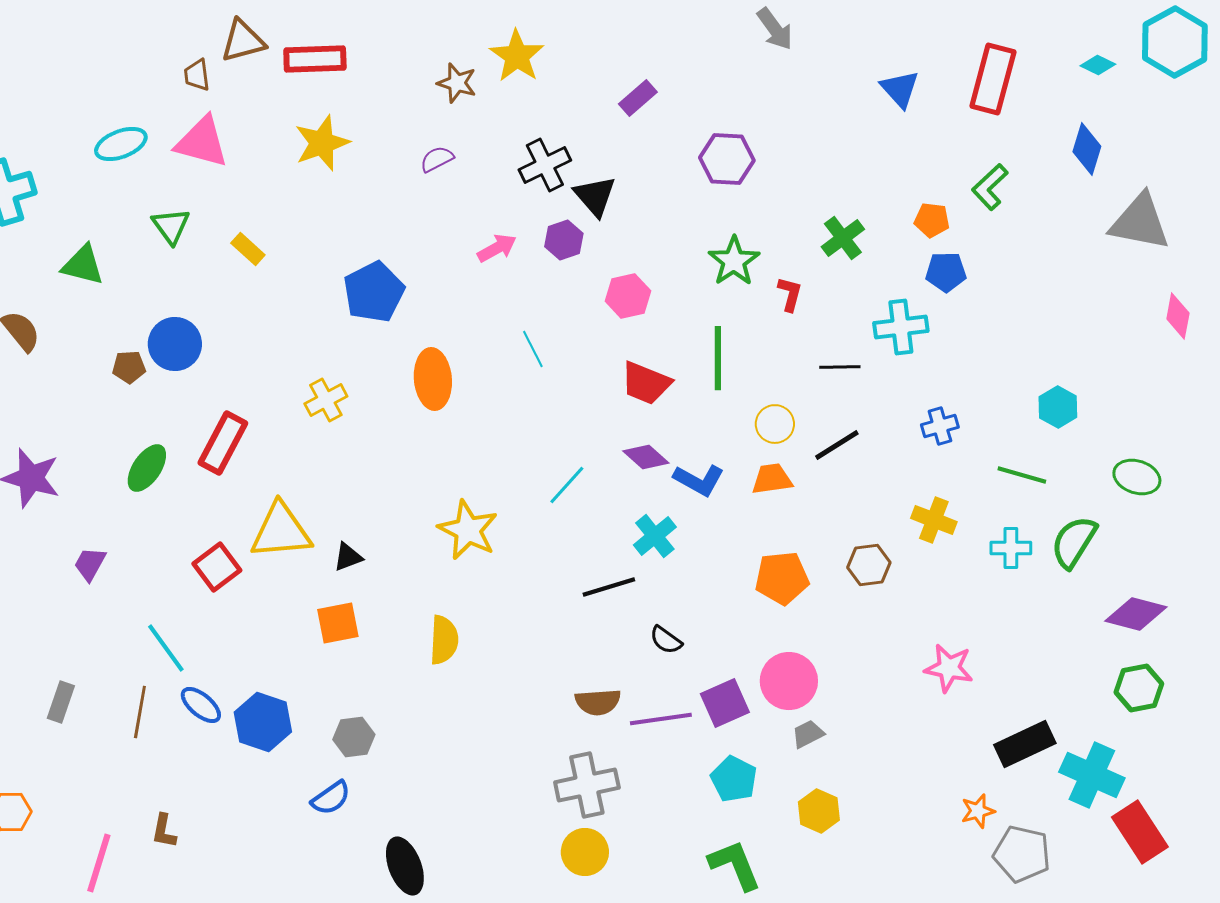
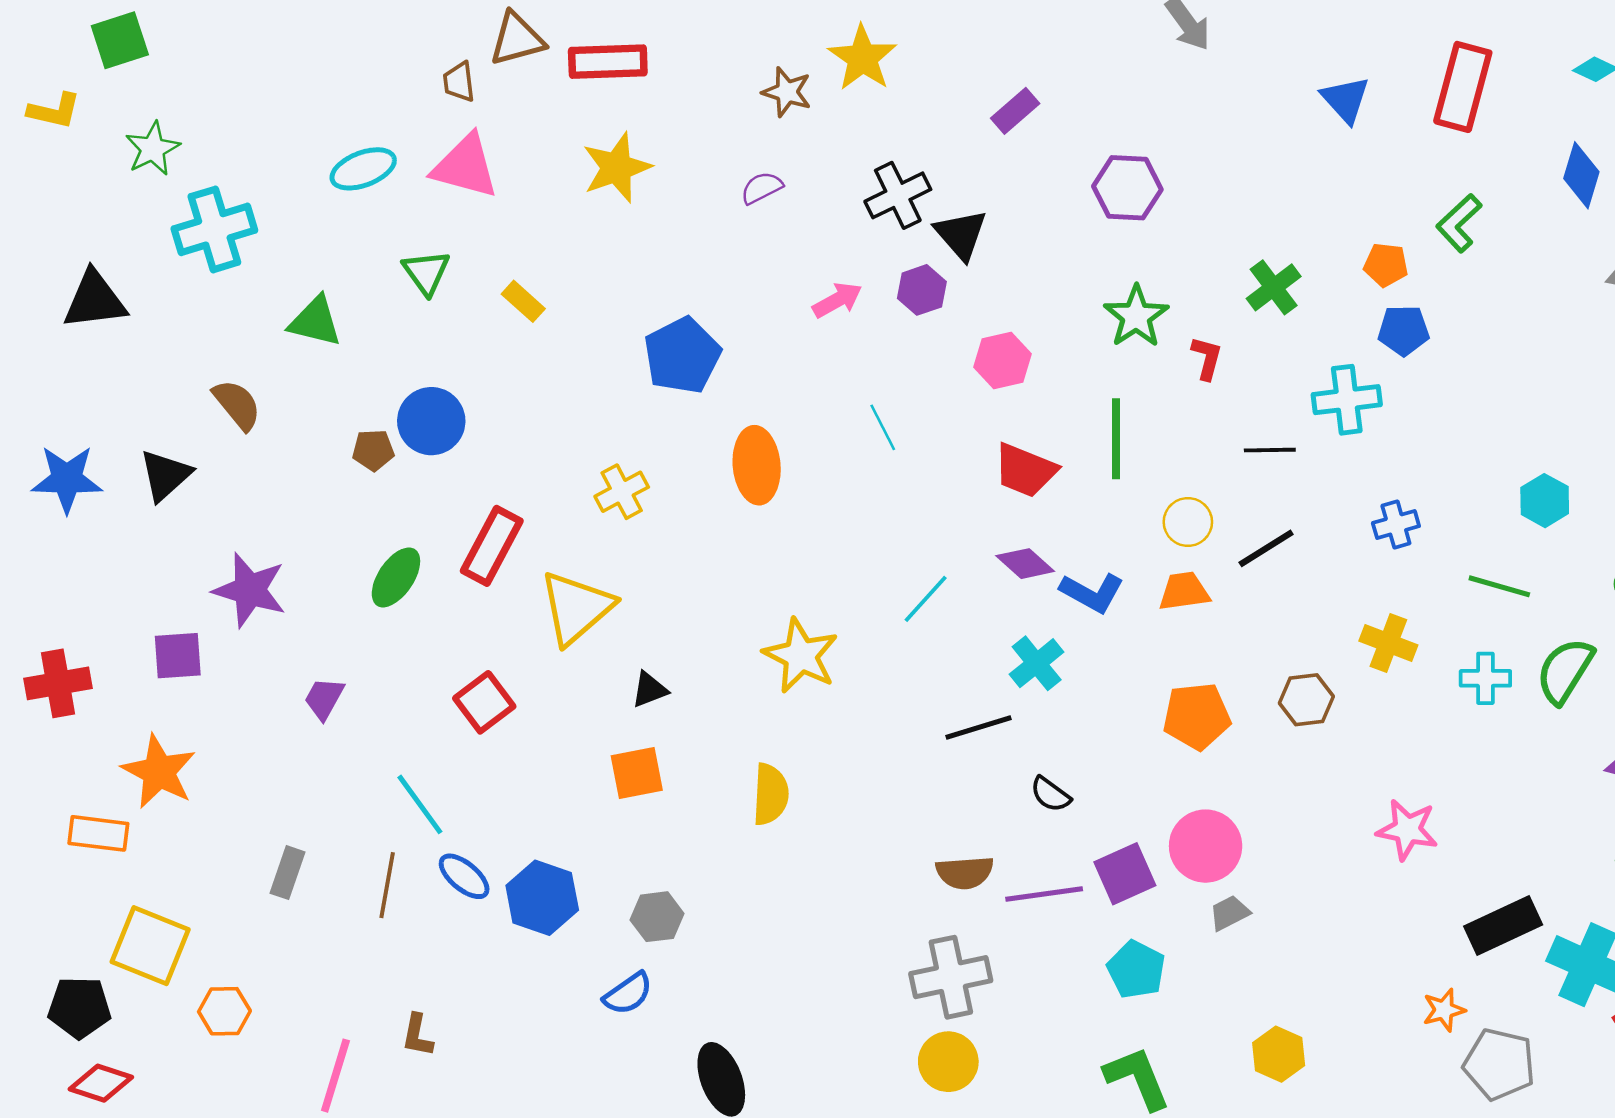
yellow triangle: (281, 531) -> (576, 608), moved, turned -36
yellow hexagon: (819, 811) -> (1279, 1054), moved

